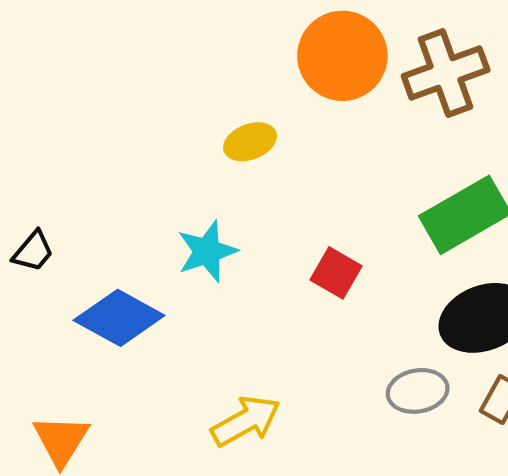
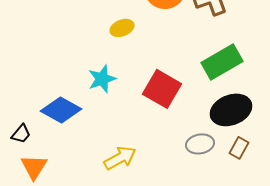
black trapezoid: (33, 251) -> (21, 134), moved
red square: (336, 273) -> (162, 89), size x1.6

